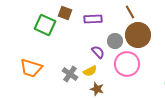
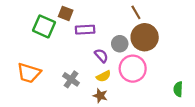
purple rectangle: (93, 19) -> (85, 30), moved
yellow semicircle: (90, 71) -> (103, 76), moved

